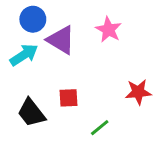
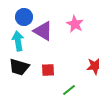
cyan arrow: (24, 55) -> (18, 41), turned -66
black trapezoid: (31, 113) -> (19, 67), moved, turned -35

